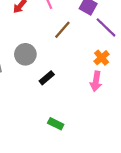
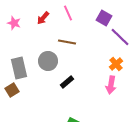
brown line: (62, 30) -> (67, 42), moved, turned 60

